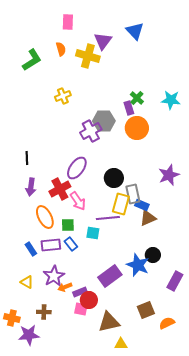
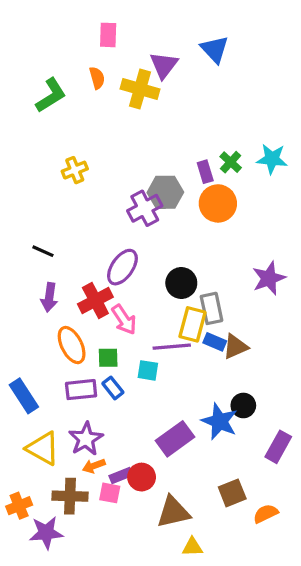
yellow cross: (63, 96) -> (75, 170), moved
green cross: (137, 98) -> (231, 162), moved
black line: (27, 158) -> (43, 251), turned -64
blue rectangle: (142, 205) -> (215, 342), moved
blue rectangle: (31, 249) -> (24, 396), moved, size x1.5
yellow triangle: (27, 282) -> (43, 448), size x1.6
orange arrow: (65, 287) -> (94, 466), moved
purple rectangle: (80, 292) -> (121, 475), moved
pink square: (81, 309) -> (110, 493), moved
brown cross: (44, 312) -> (70, 496), size x1.5
orange cross: (12, 318) -> (19, 506), turned -35

